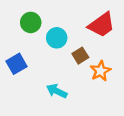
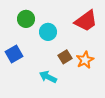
brown square: (80, 56) -> (65, 57), moved

